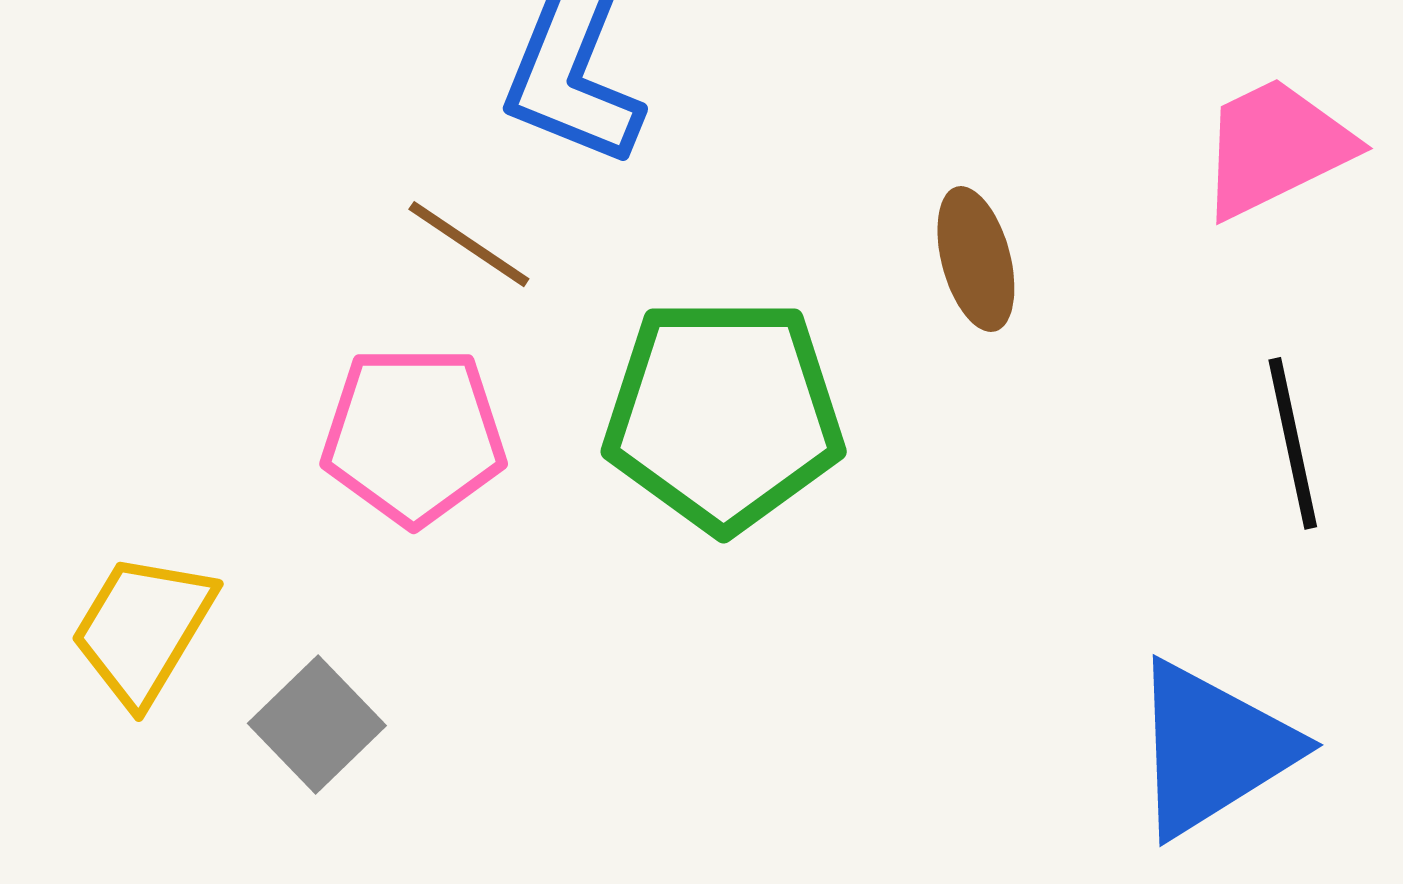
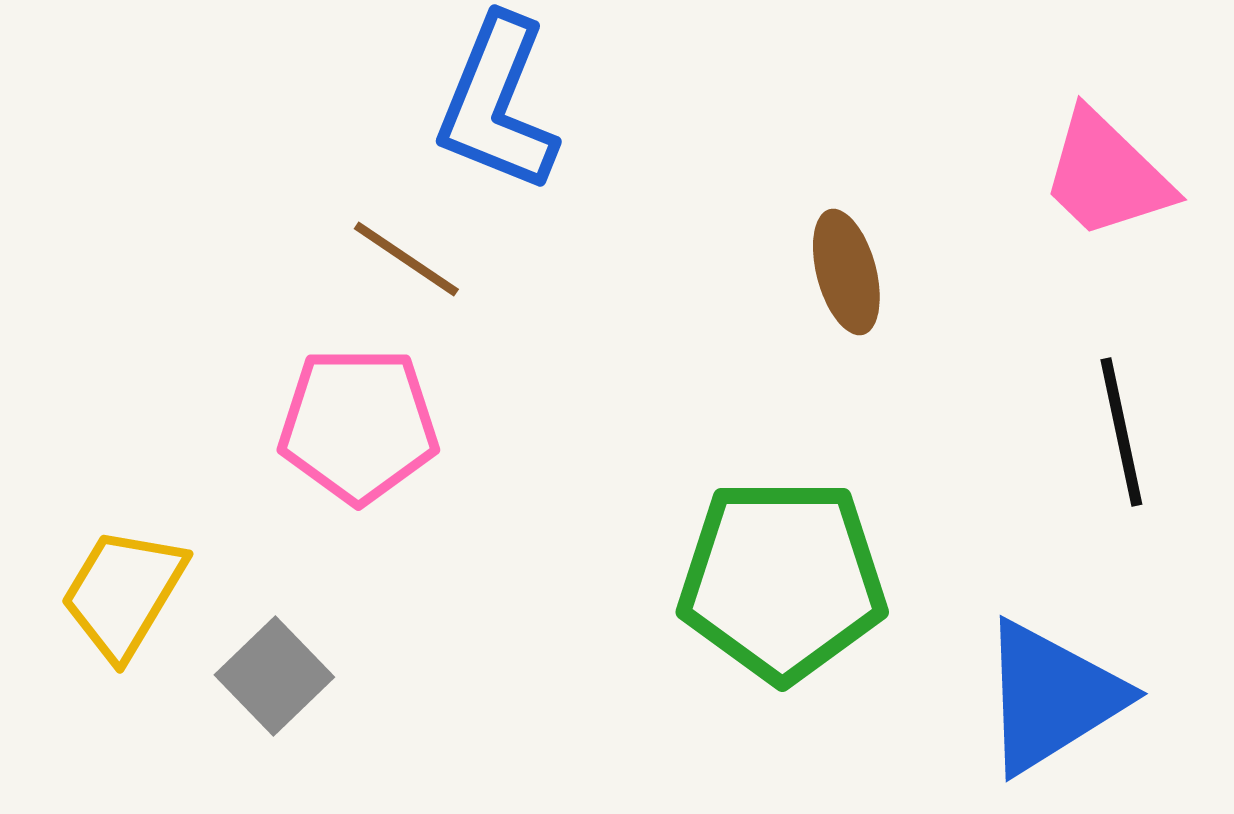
pink trapezoid: (1275, 147) -> (1106, 175), turned -110
green pentagon: (724, 415) -> (782, 580), moved

